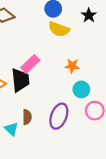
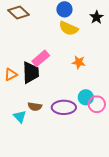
cyan circle: (81, 89) -> (86, 97), moved
purple ellipse: (59, 116) -> (64, 107), turned 65
brown semicircle: (27, 117) -> (35, 106), turned 96

